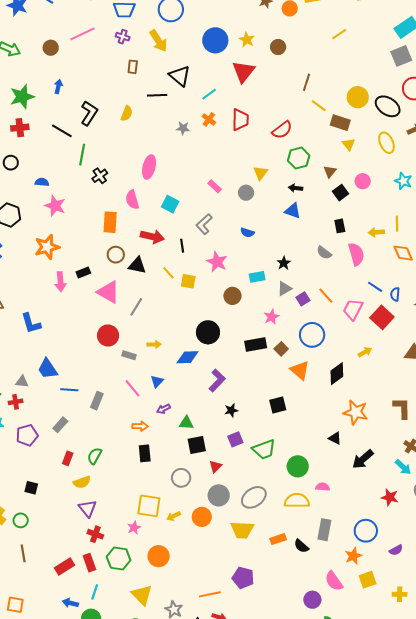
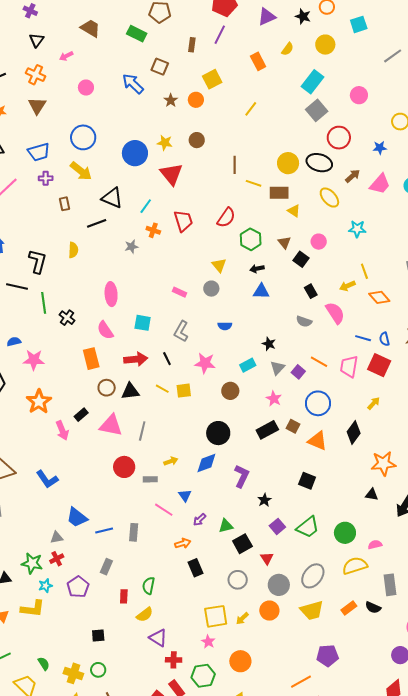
black square: (278, 405) -> (307, 481), turned -36

